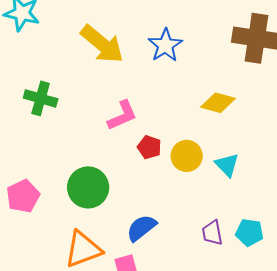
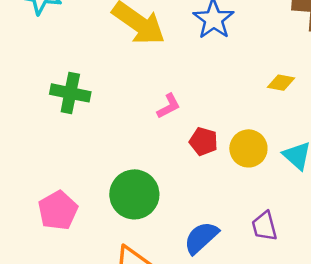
yellow diamond: (218, 103) -> (281, 83), size x0.7
pink L-shape: (122, 115) -> (169, 106), size x0.7
purple trapezoid: (212, 233) -> (264, 226), moved

